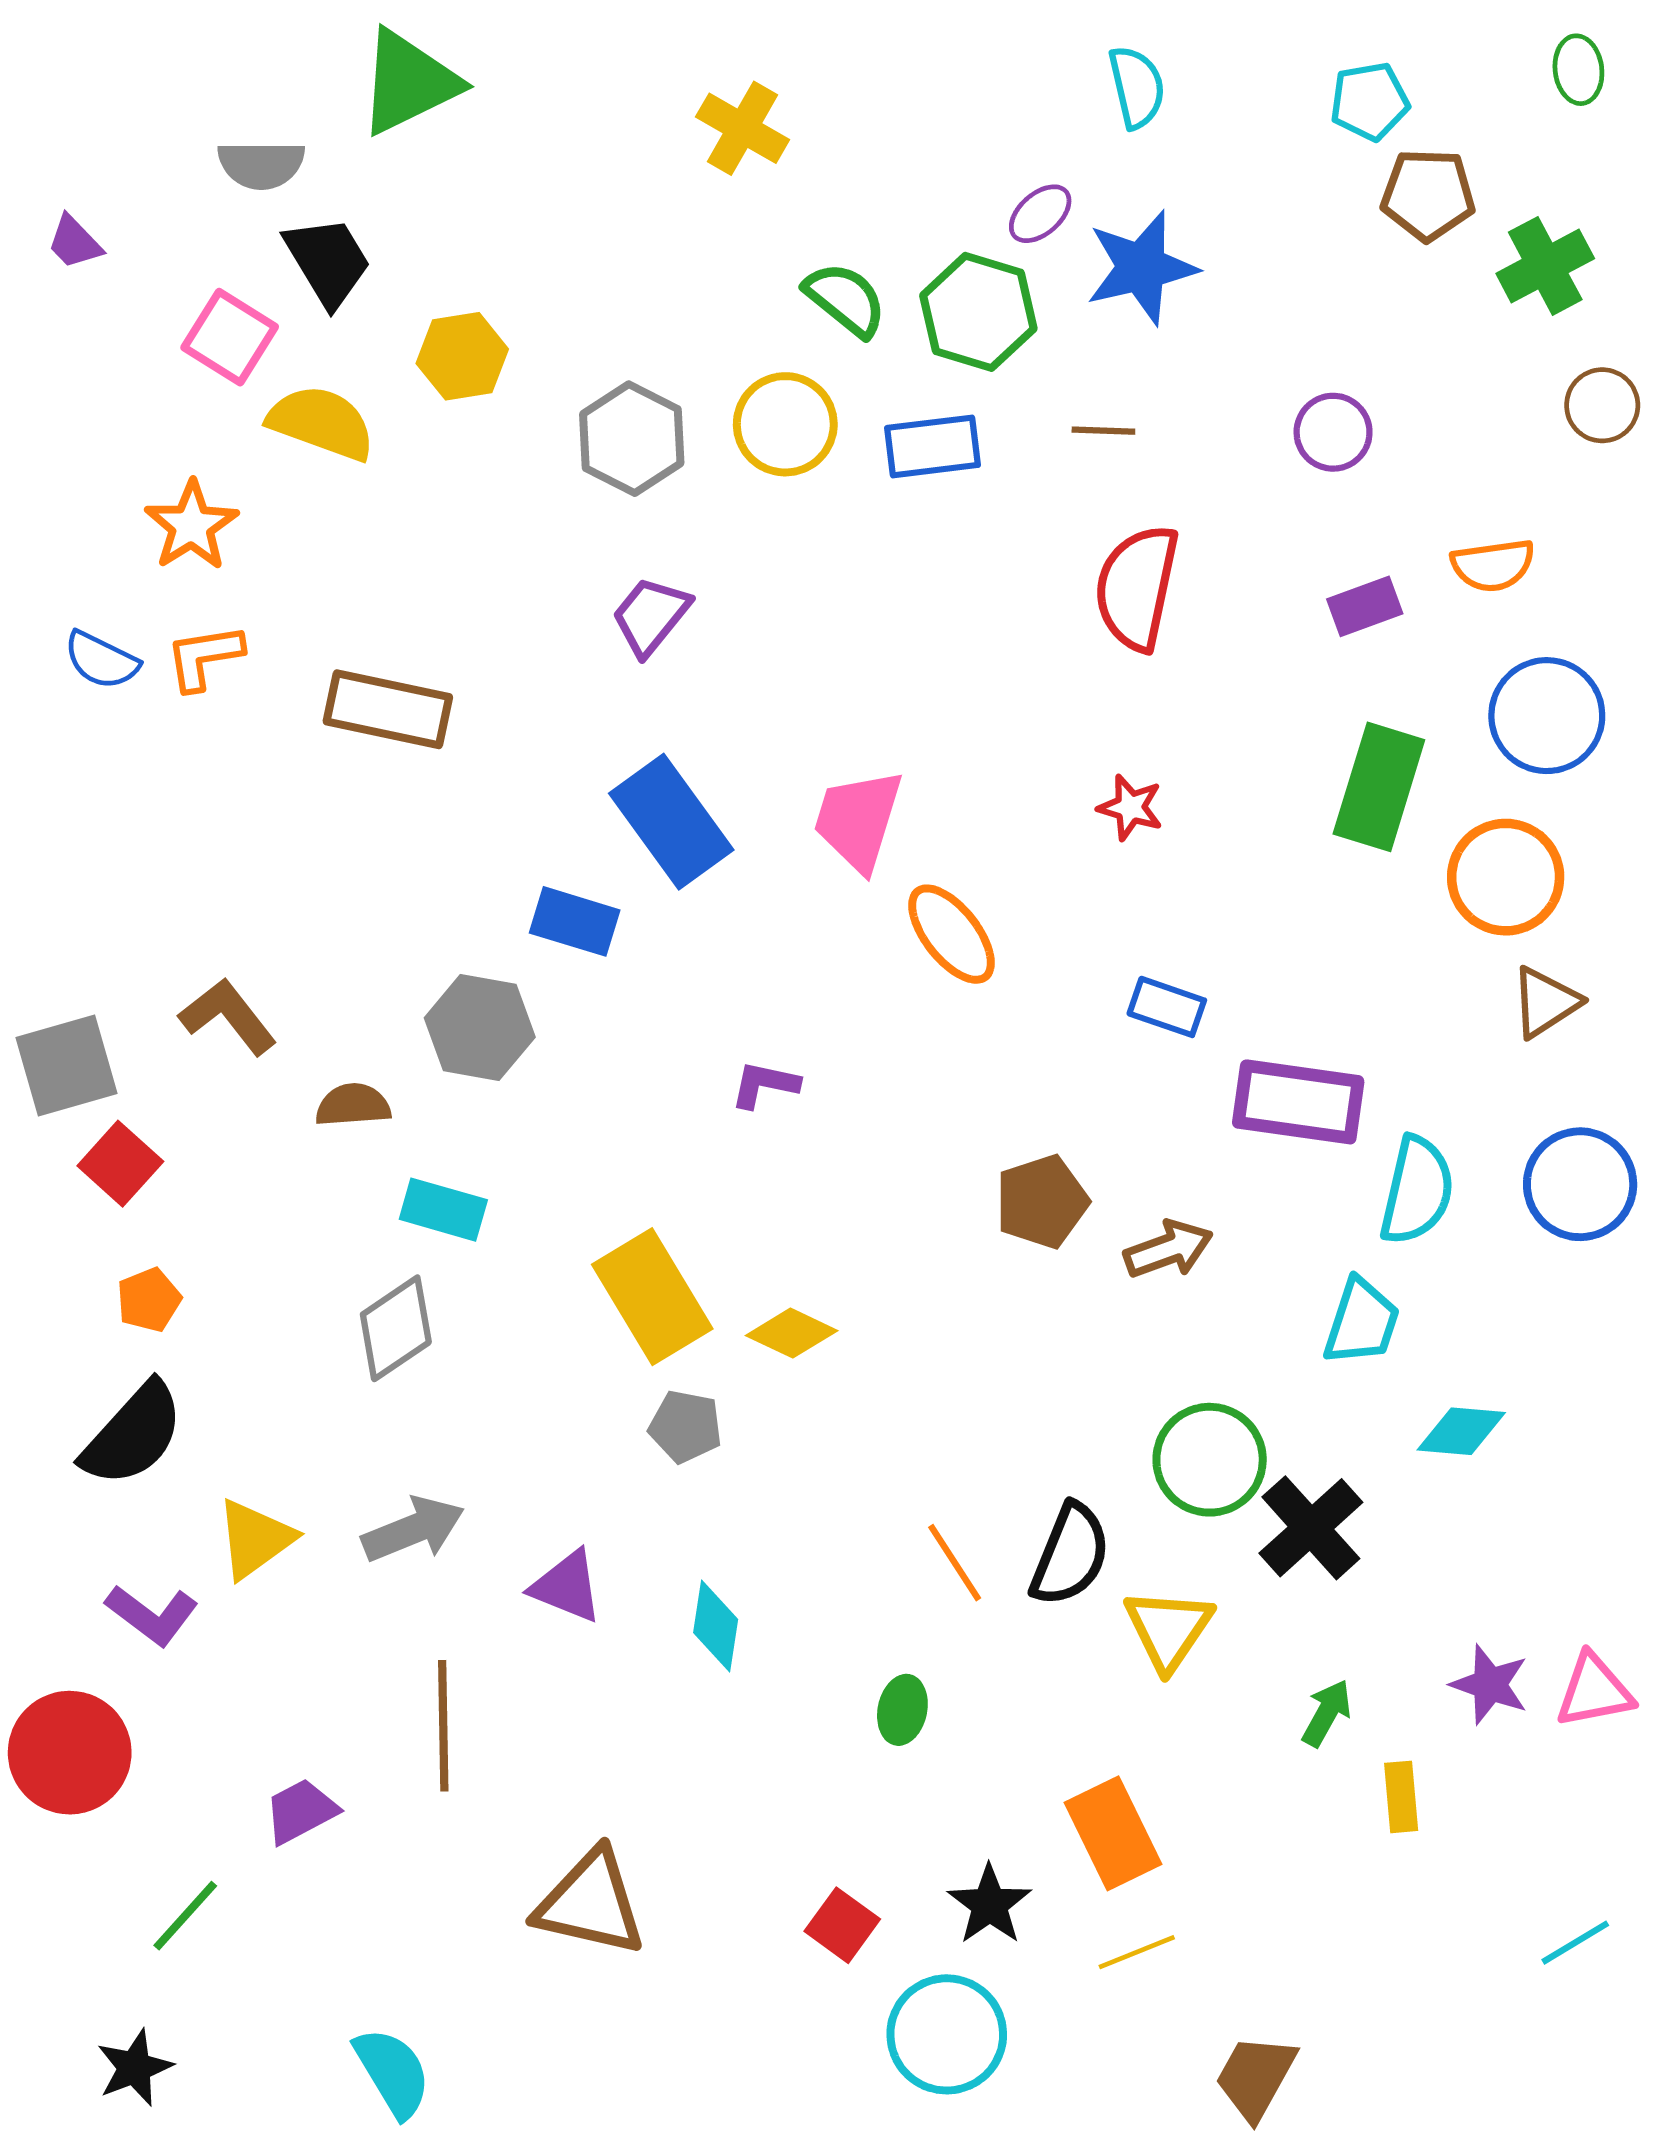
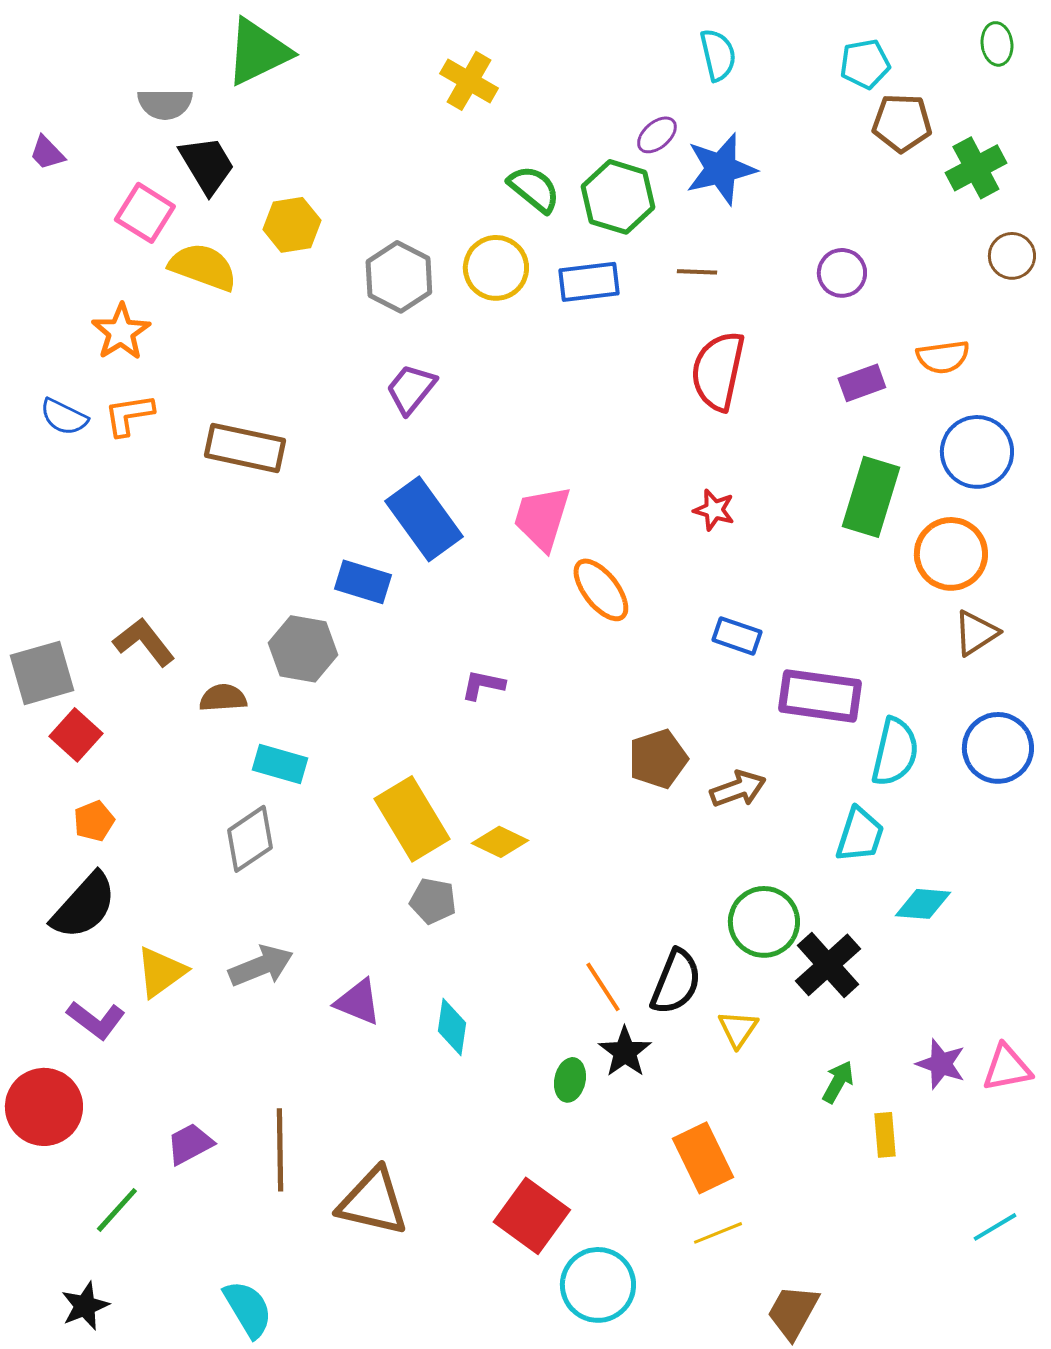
yellow triangle: (1168, 1629) -> (738, 1029), size x0.7
brown line: (443, 1726) -> (280, 1150), moved
black star: (989, 1905) -> (625, 1052), moved
red square: (842, 1925) -> (532, 1216), size x1.6

